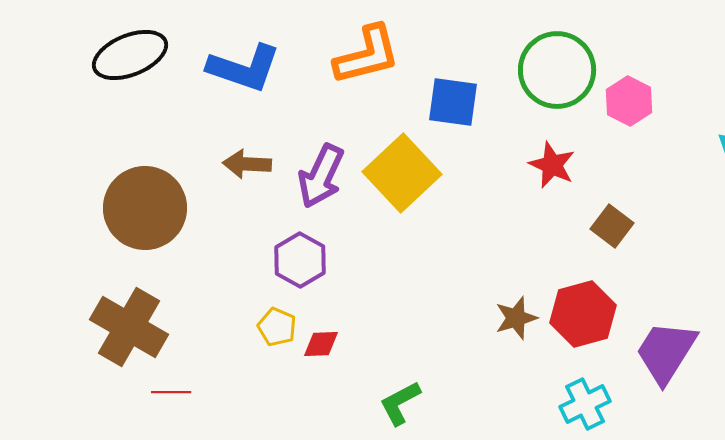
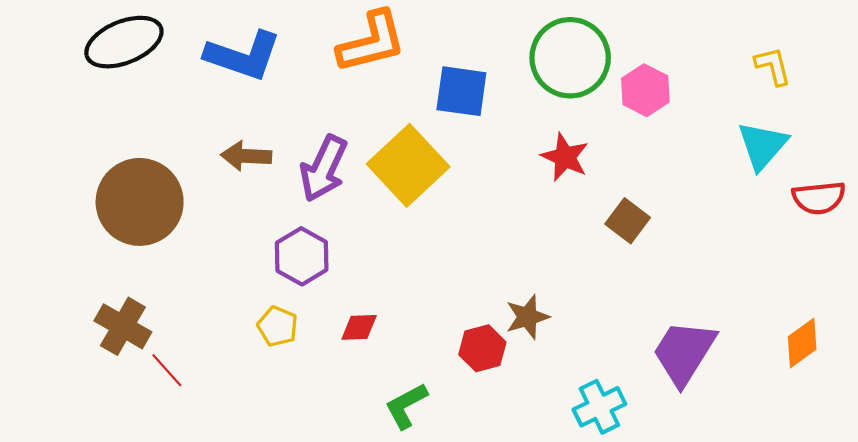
red hexagon: (583, 314) -> (482, 348), moved, size x0.7
brown cross: (129, 327) -> (123, 326), size x0.7
red diamond: (321, 344) -> (359, 327), moved
red line: (171, 392) -> (167, 370), moved, turned 48

